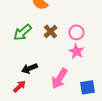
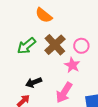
brown cross: (50, 31) -> (55, 45), size x1.5
pink star: (76, 51) -> (72, 65), moved

